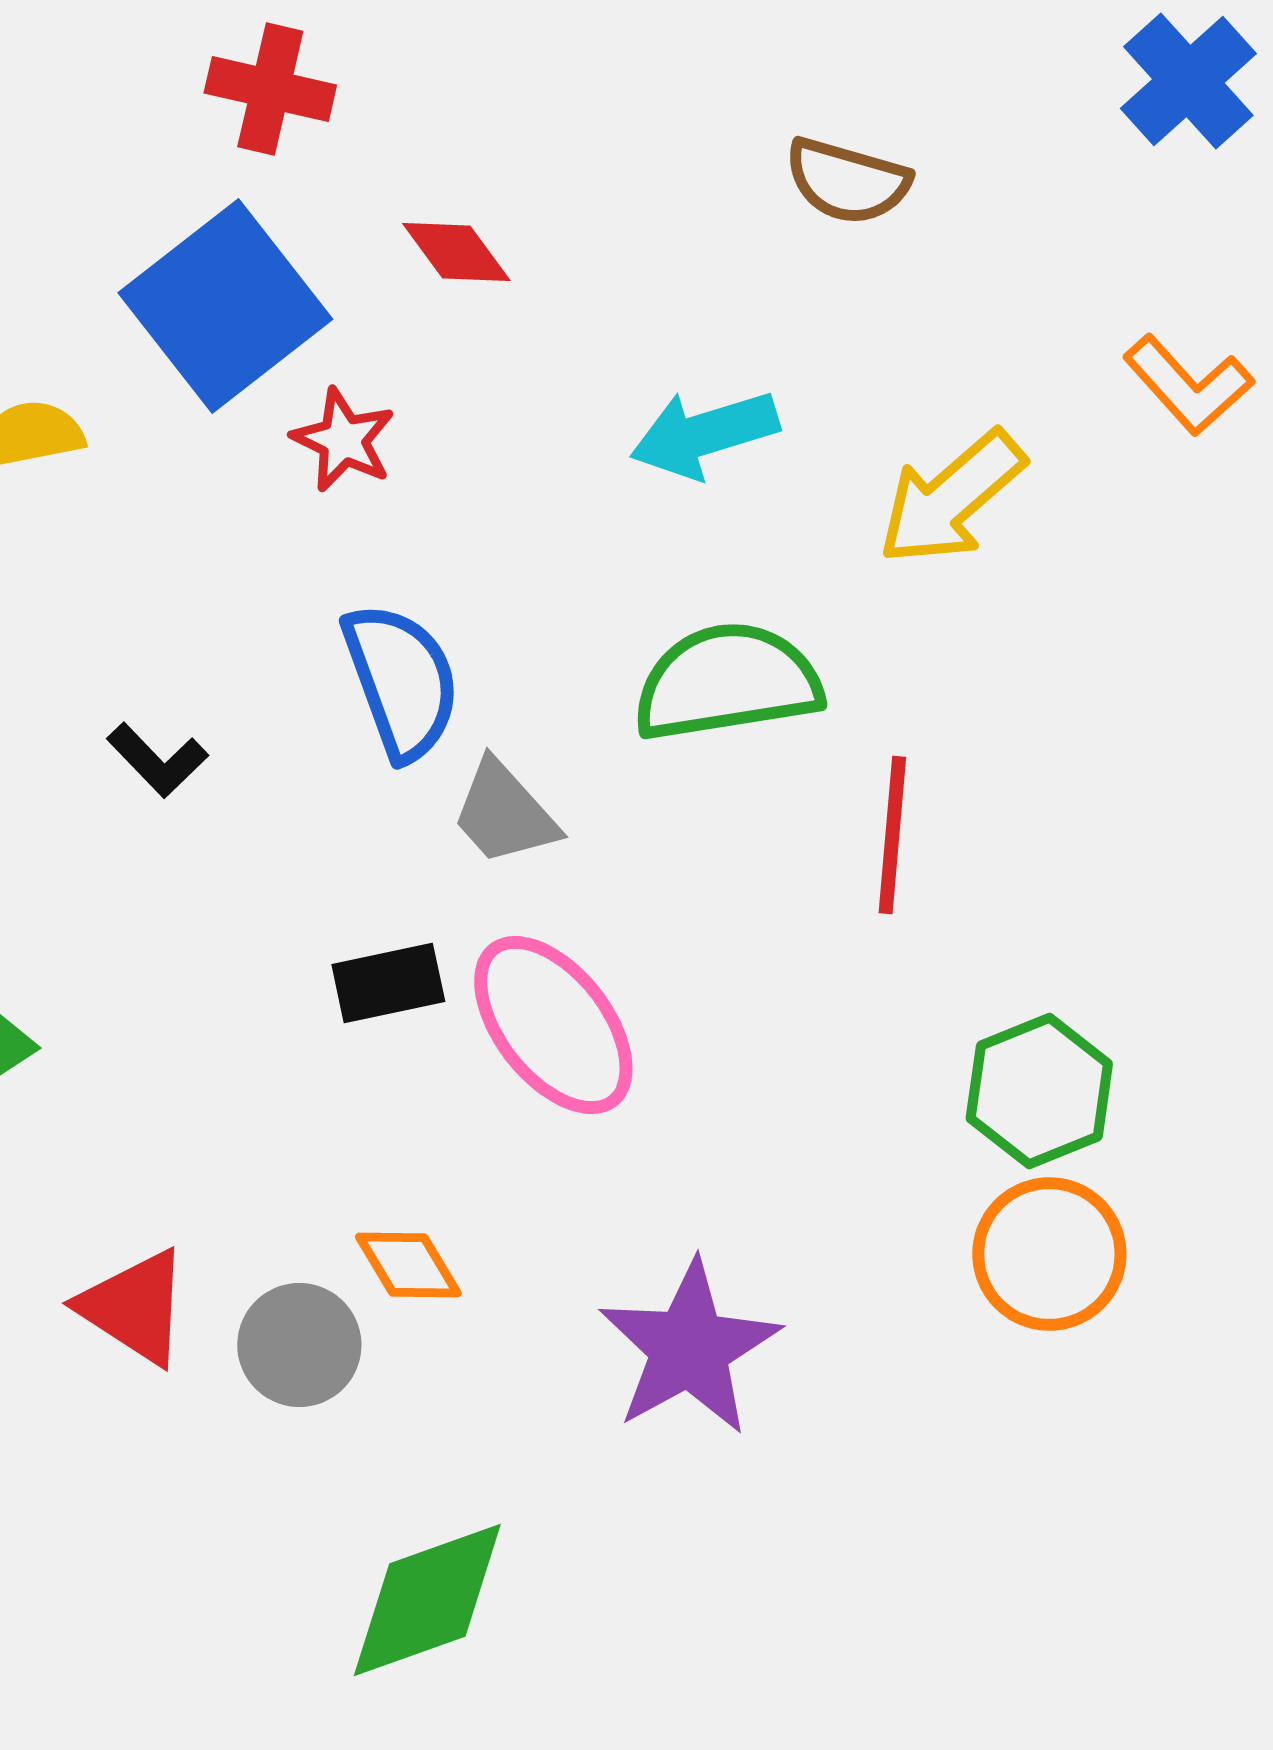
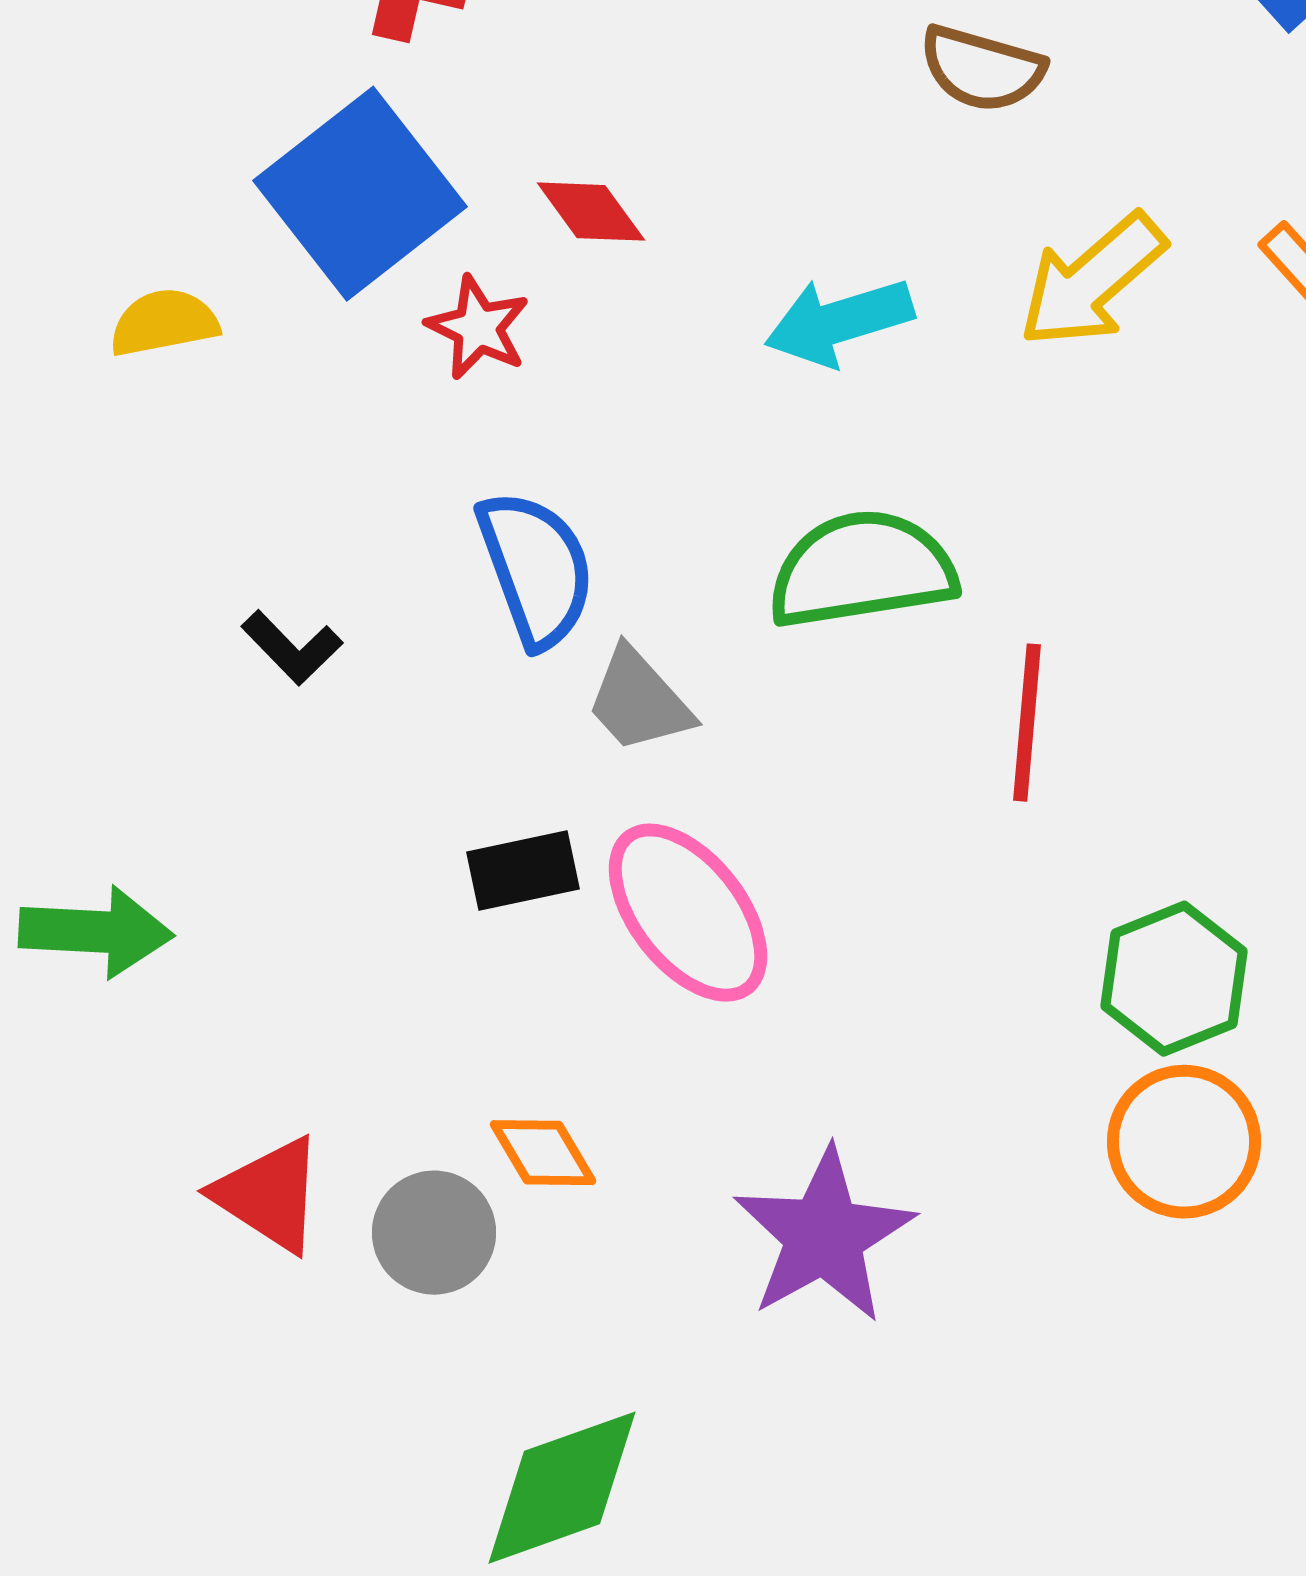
red diamond: (456, 252) -> (591, 212), moved
yellow arrow: (951, 498) -> (1092, 281), moved

